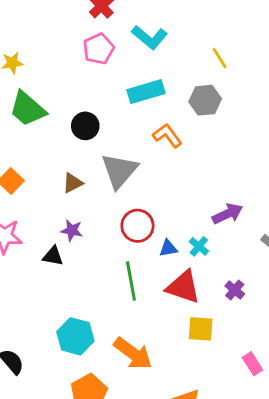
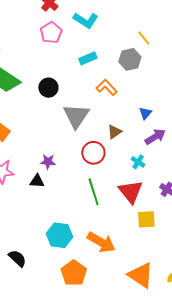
yellow line: (220, 58) -> (144, 38), moved
cyan rectangle: (146, 92) -> (88, 58), size x0.7
brown triangle: (73, 183) -> (114, 132), moved
blue triangle: (168, 248) -> (145, 113), moved, turned -32
red triangle: (183, 287) -> (131, 192), turned 40

